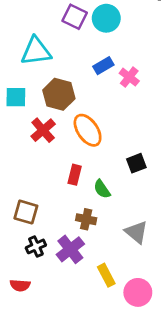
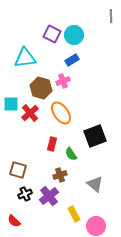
blue rectangle: (103, 66) -> (72, 60), moved
pink cross: (129, 77) -> (63, 81), moved, turned 32
cyan square: (16, 97) -> (11, 104), moved
black square: (136, 163) -> (95, 136), size x1.6
brown cross: (86, 219) -> (60, 175), turned -32
red semicircle: (20, 285) -> (14, 221), turned 40

